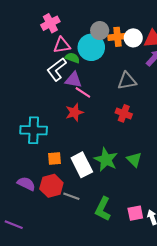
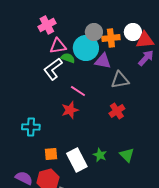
white circle: (133, 38) -> (133, 32), moved
purple triangle: (73, 80) -> (103, 61), moved
red cross: (124, 113) -> (117, 111), turned 35
cyan cross: (34, 130) -> (31, 127), size x0.7
green star: (106, 160) -> (100, 155), size x0.6

